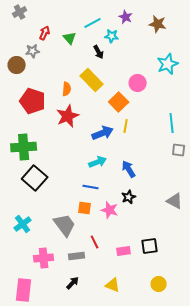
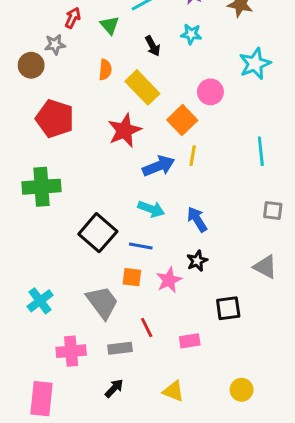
cyan star: (112, 36) -> (191, 34), moved
orange semicircle: (67, 89) -> (105, 70), moved
red star: (68, 116) -> (124, 130), moved
gray square: (179, 150) -> (273, 210), moved
cyan arrow: (98, 162) -> (151, 209), turned 42
black square: (35, 178) -> (98, 233), moved
pink star: (110, 210) -> (169, 280), turned 30
black square: (150, 246) -> (228, 308), moved

